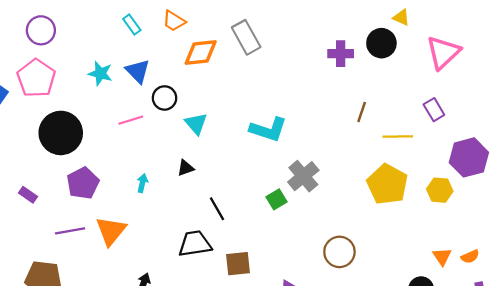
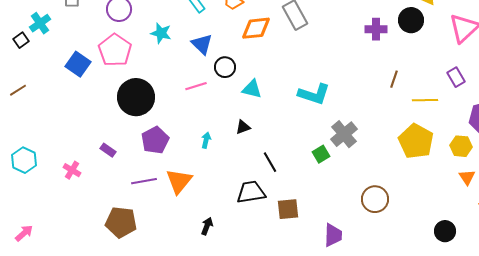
cyan star: (100, 73) -> (161, 33), moved
cyan triangle: (196, 124) -> (252, 89), turned -35
orange triangle: (442, 257) -> (467, 177), moved

